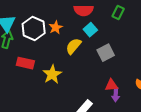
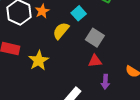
gray square: (106, 53) -> (95, 38), turned -30
red triangle: (111, 85) -> (95, 61), moved

